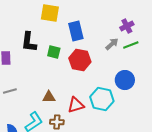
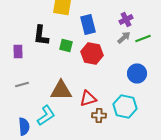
purple cross: (127, 26) -> (126, 19), moved
brown triangle: (49, 97) -> (61, 90), size x1.6
cyan hexagon: (102, 99) -> (125, 106), moved
brown cross: (57, 122) -> (99, 115), moved

